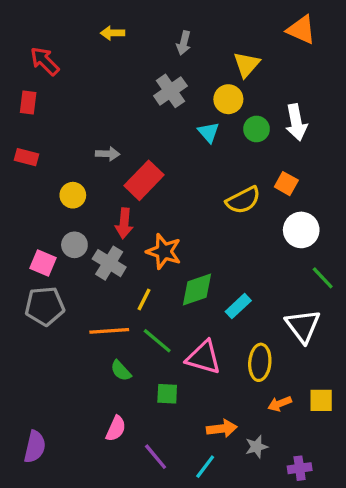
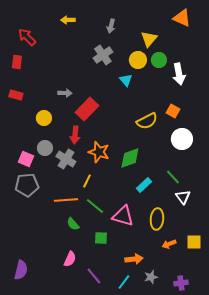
green circle: (257, 129) -> (159, 60), moved
green line: (323, 278) -> (173, 177), moved
green diamond: (197, 290) -> (130, 158), moved
white triangle: (303, 326) -> (183, 197), size x0.7
gray star: (257, 447) -> (151, 277), moved

